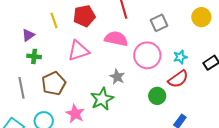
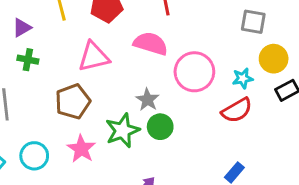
yellow circle: (201, 17) -> (274, 59), moved
gray square: (159, 23) -> (253, 22), moved, turned 30
brown pentagon: (54, 83) -> (73, 101), moved
green circle: (157, 96) -> (160, 127), moved

